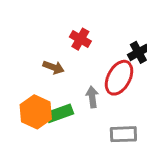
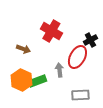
red cross: (80, 39) -> (51, 31), size x1.5
brown arrow: (54, 67) -> (23, 49), moved

